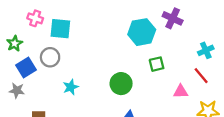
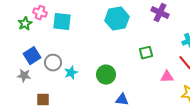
cyan hexagon: (142, 32) -> (117, 19), moved
green star: (15, 44) -> (25, 24), moved
gray circle: (50, 57) -> (53, 63), moved
green circle: (121, 84) -> (106, 75), moved

